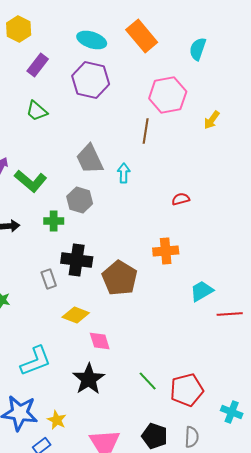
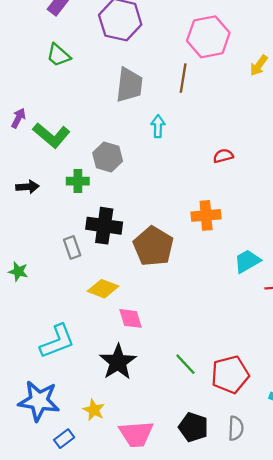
gray trapezoid: (90, 159) -> (129, 85), moved, turned -148
yellow star: (57, 420) -> (94, 410), moved

